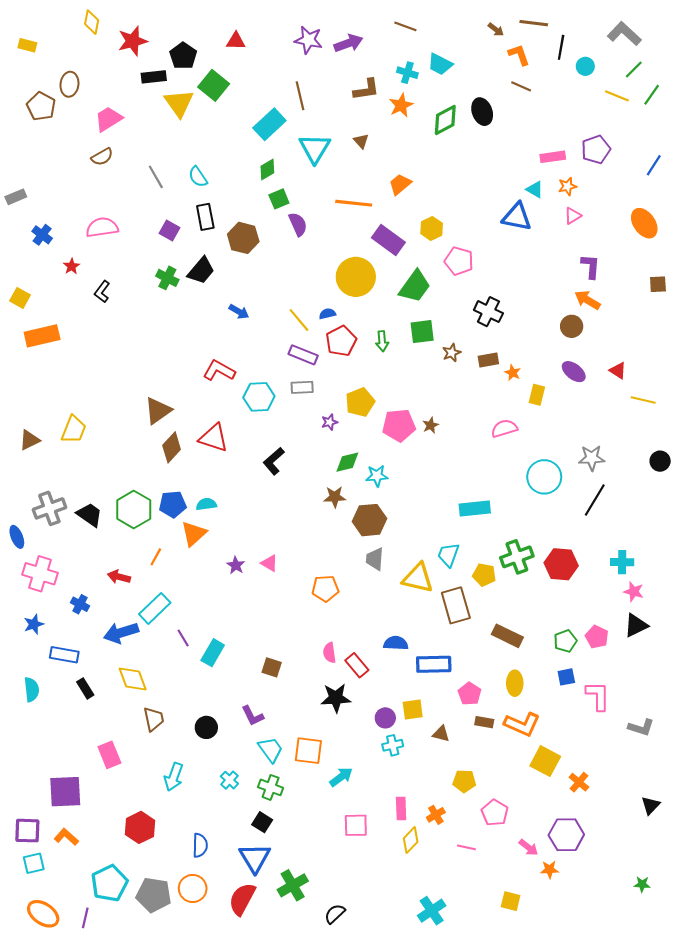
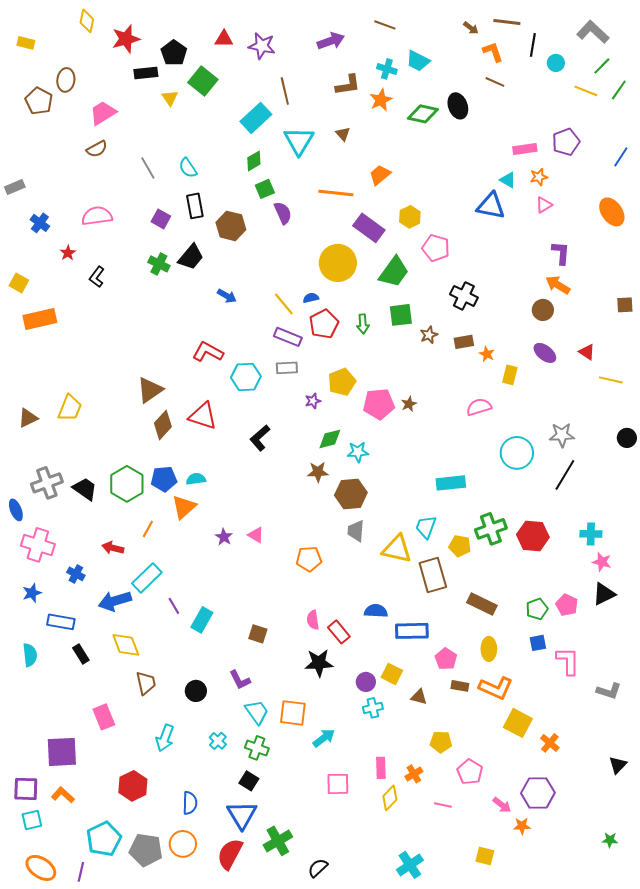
purple star: (308, 40) -> (262, 46), moved
yellow triangle: (179, 103) -> (170, 98), size x0.6
green diamond: (445, 120) -> (423, 114), turned 40
brown square: (658, 284) -> (625, 305), moved
yellow square: (413, 710) -> (392, 674), turned 35

